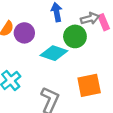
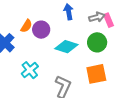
green circle: (75, 36) -> (97, 42), moved

